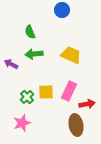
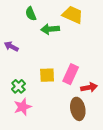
green arrow: (34, 54) -> (50, 29), moved
yellow trapezoid: (71, 55) -> (73, 15), moved
green cross: (27, 97) -> (18, 86), moved

